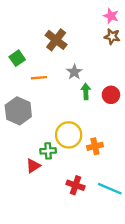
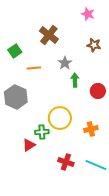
pink star: (111, 16) -> (88, 14), moved
brown star: (112, 36) -> (94, 45), moved
red circle: (111, 95) -> (98, 91), moved
orange cross: (95, 146) -> (91, 129), moved

